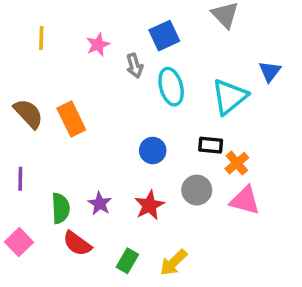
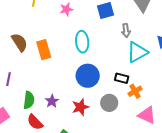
gray arrow: (134, 66) -> (126, 30), moved
cyan ellipse: (171, 87) -> (82, 42), moved
blue circle: (153, 150) -> (88, 76), size x1.5
pink triangle: (245, 200) -> (147, 115), moved

